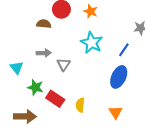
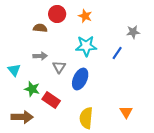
cyan star: (92, 43) -> (86, 46), turned -30
blue ellipse: (119, 77) -> (80, 79), moved
yellow semicircle: (80, 105) -> (86, 118), moved, size x1.5
orange triangle: (116, 112) -> (126, 112), moved

